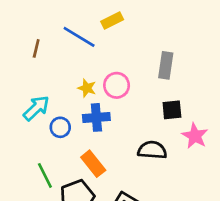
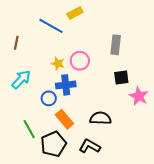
brown line: (36, 48) -> (16, 43), moved
blue circle: (60, 127) -> (49, 98), moved
black semicircle: (152, 150) -> (100, 118), moved

